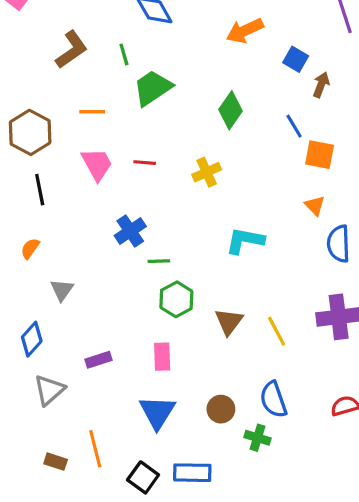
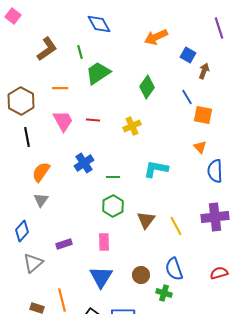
orange semicircle: (30, 248) -> (41, 172), moved, size x1.5
green line: (159, 261) -> (113, 177), moved

